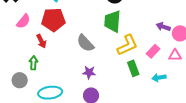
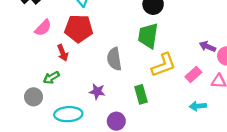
gray semicircle: (85, 43) -> (114, 59), turned 30
green arrow: (33, 63) -> (51, 78), turned -128
green rectangle: (133, 68) -> (141, 94), moved
purple star: (89, 72) -> (97, 91), moved

